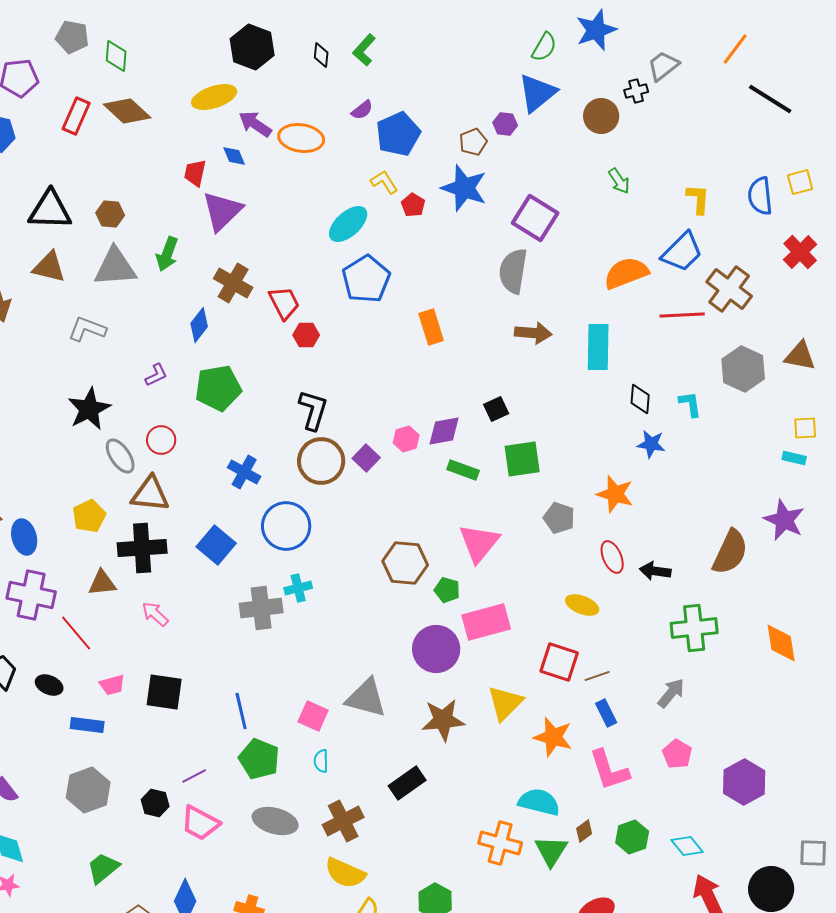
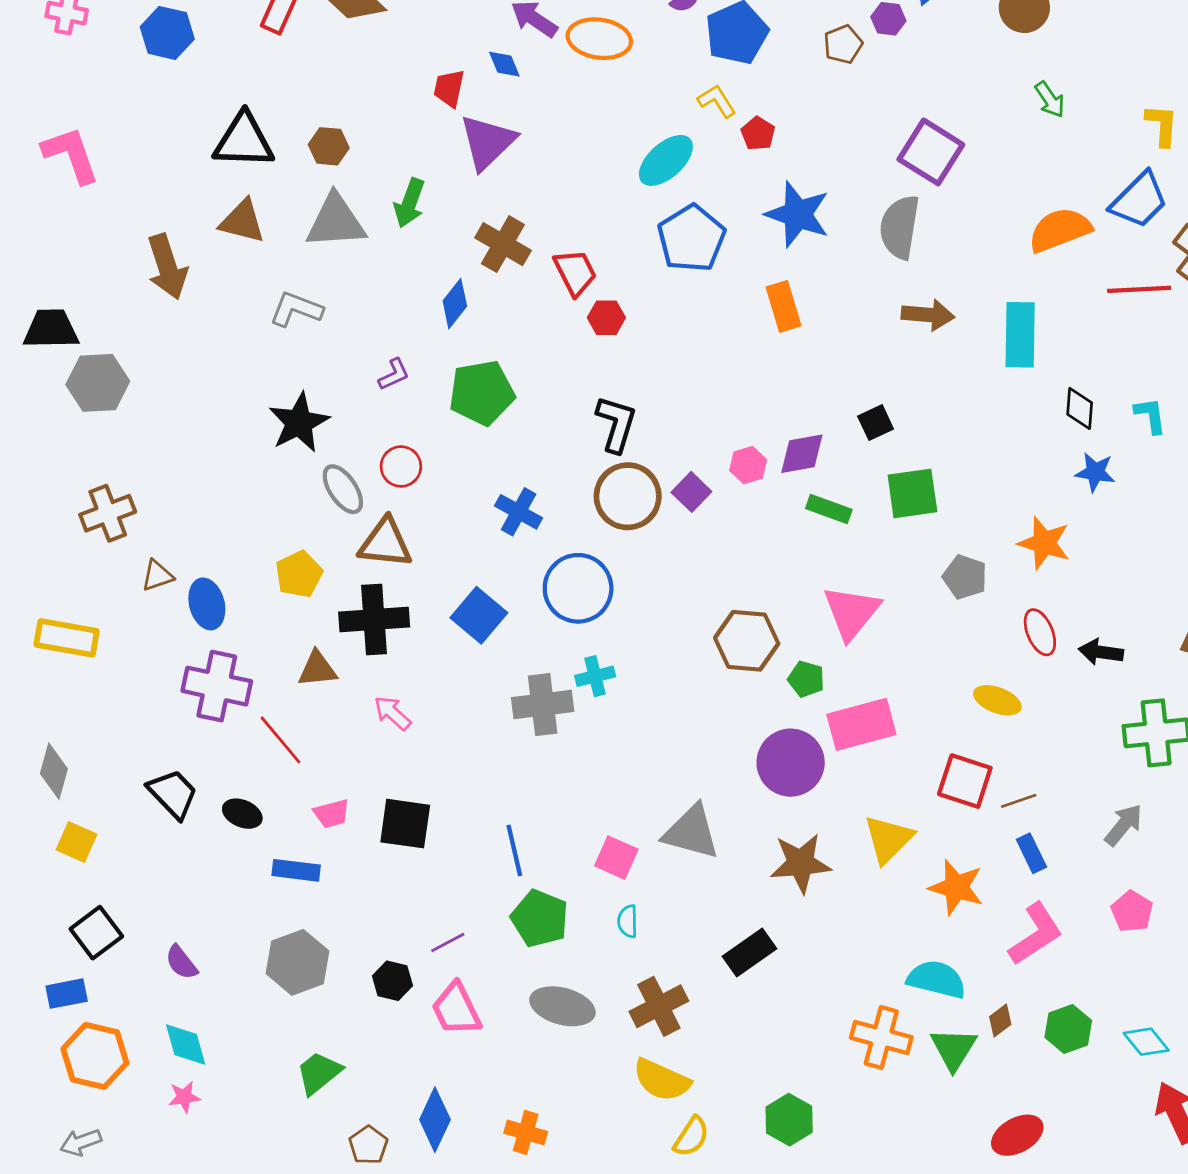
blue star: (464, 188) -> (798, 214), moved
pink L-shape: (609, 770) -> (1036, 934), turned -105
pink trapezoid: (200, 823) -> (456, 1009), turned 36

